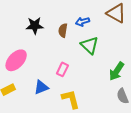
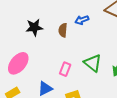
green triangle: (90, 45) -> (93, 63), moved

